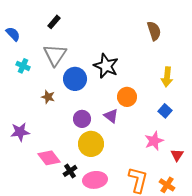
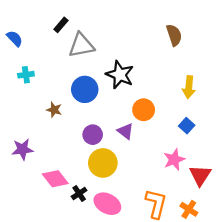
gray triangle: (55, 55) -> (81, 45), moved, turned 45
cyan cross: (23, 66) -> (26, 75), turned -32
red triangle: (177, 155) -> (200, 175), size x1.5
pink ellipse: (95, 180) -> (107, 204), turned 35

